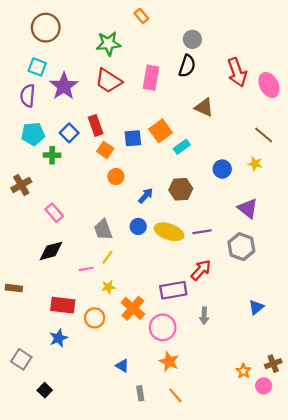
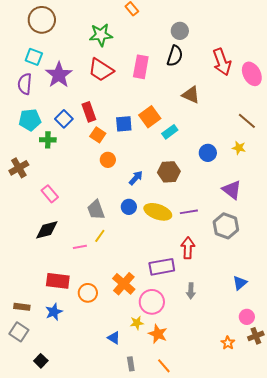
red arrow: (201, 270) -> (188, 248), turned -40
yellow star: (108, 287) -> (137, 323), moved
brown rectangle: (14, 288) -> (22, 307), moved
pink circle: (264, 386) -> (247, 317), moved

